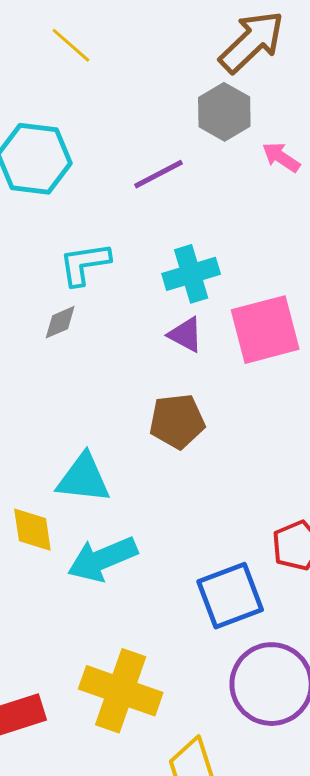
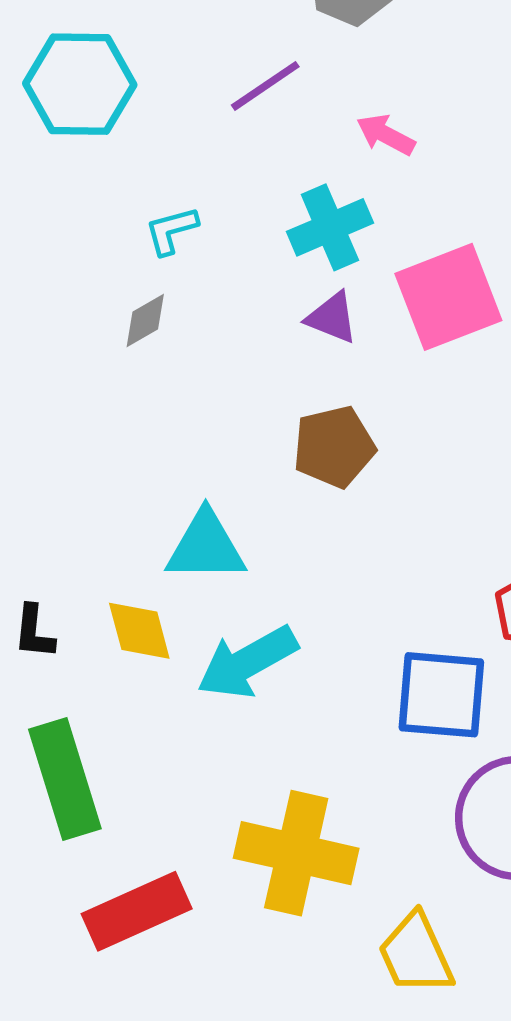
pink arrow: (281, 157) -> (386, 135), moved
cyan L-shape: (85, 264) -> (171, 230), size x0.7
blue square: (230, 596) -> (441, 695), turned 32

